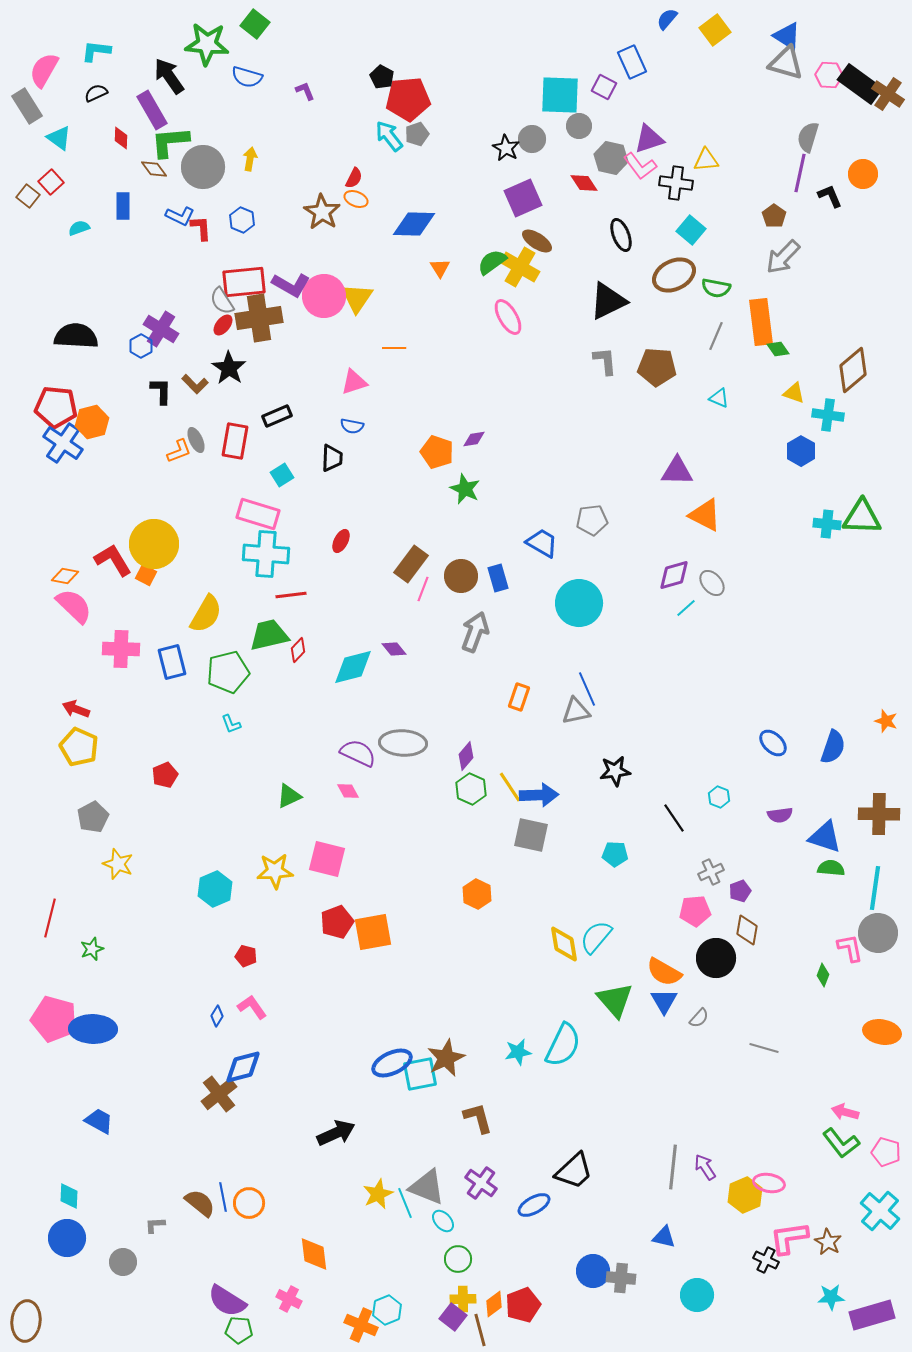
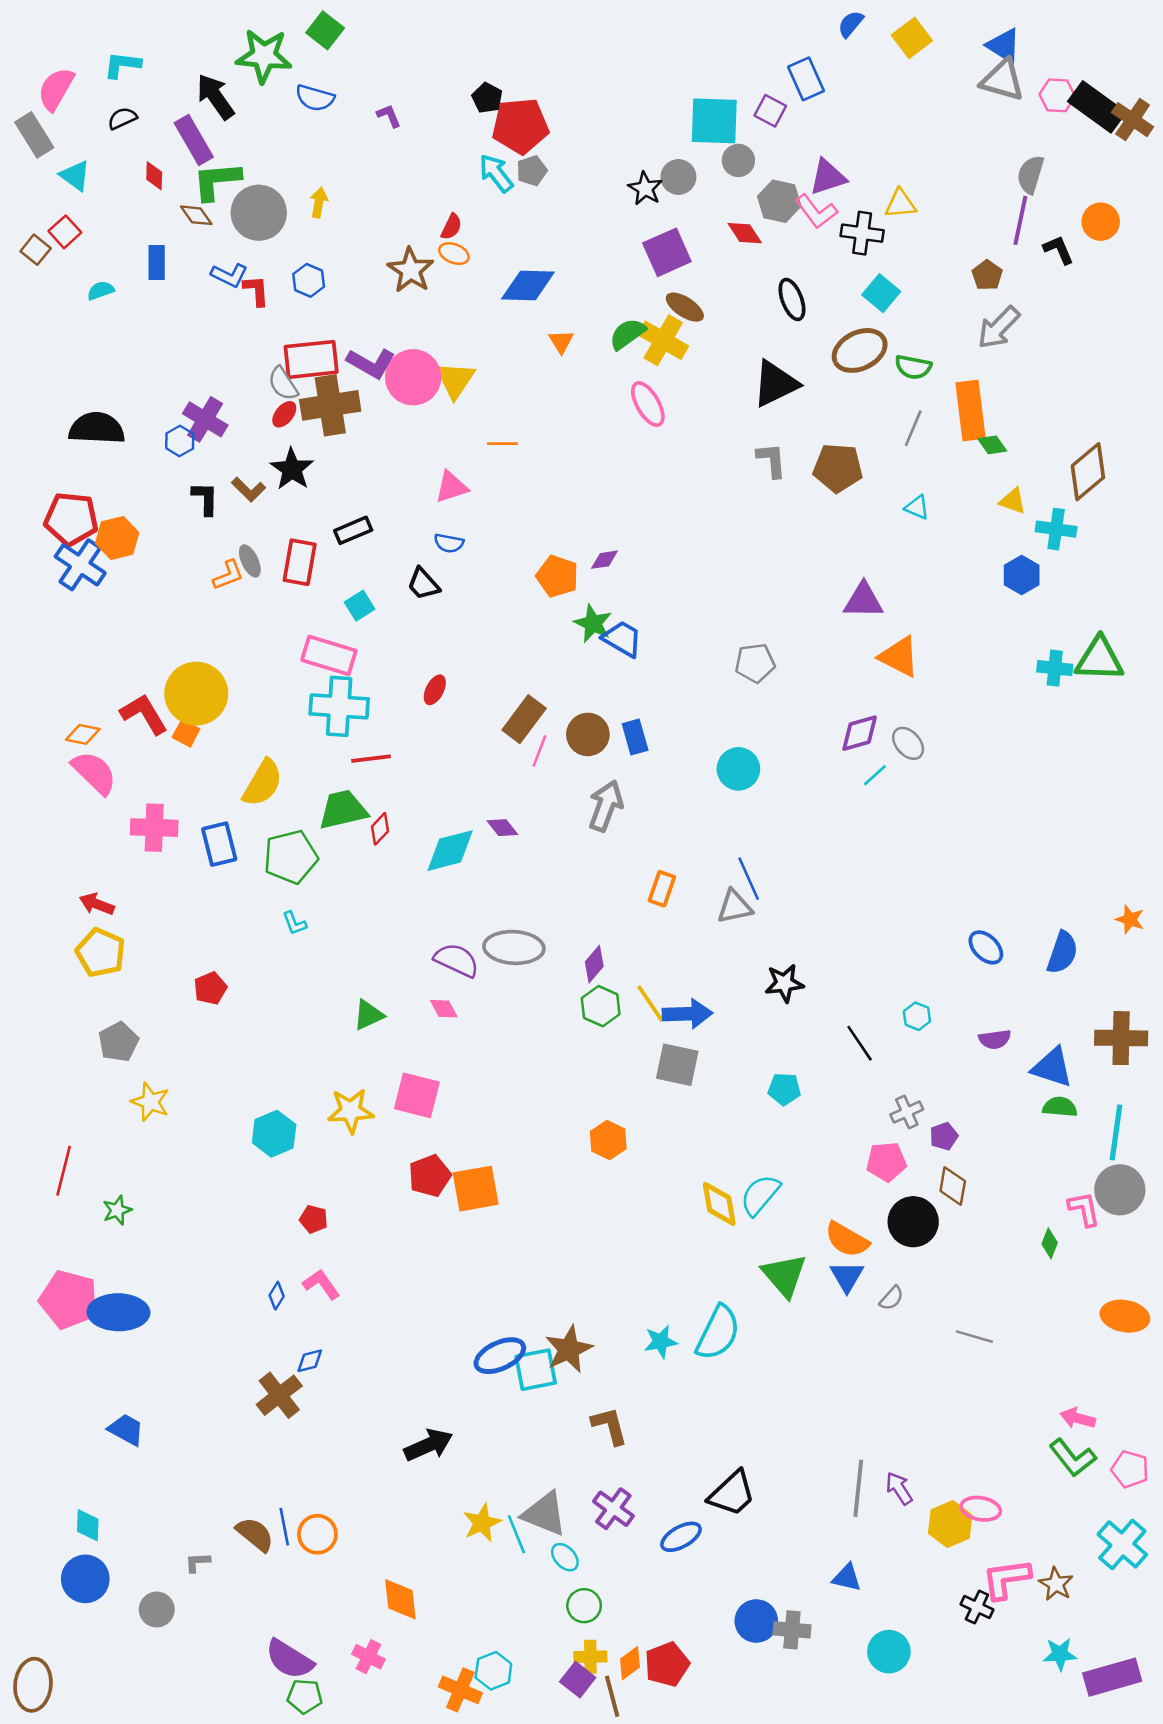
black trapezoid: (332, 458) -> (423, 584), turned 136
blue trapezoid: (542, 543) -> (622, 639), moved
cyan circle: (579, 603) -> (738, 769), size x0.7
blue diamond: (243, 1067) -> (310, 1361), size x0.6

